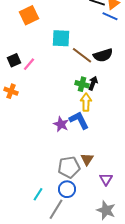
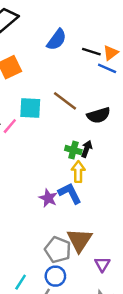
cyan square: (61, 38) -> (30, 108), moved
brown line: (82, 55) -> (65, 101), moved
brown triangle: (87, 159) -> (79, 240), size x1.6
gray pentagon: (69, 167) -> (58, 250), turned 30

